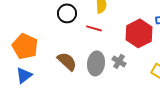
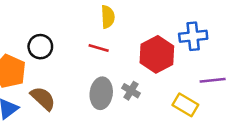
black circle: (67, 13) -> (40, 47), moved
brown semicircle: (67, 61) -> (43, 98), moved

